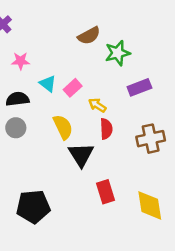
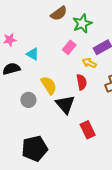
pink rectangle: (73, 88) -> (69, 47), moved
yellow arrow: (97, 105) -> (89, 63), moved
gray circle: (16, 128) -> (28, 100), moved

